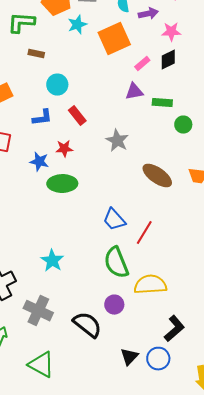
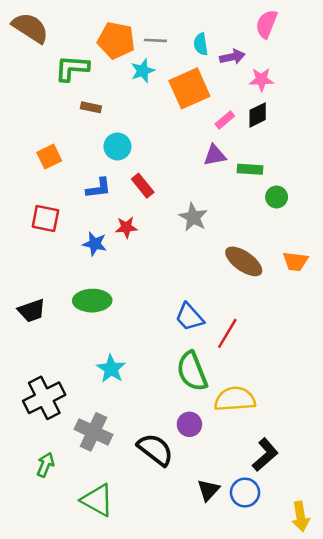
green ellipse: (62, 184) -> (92, 301), moved

